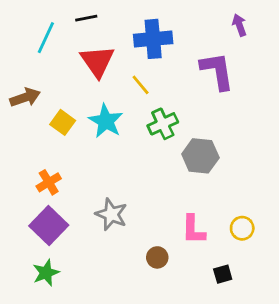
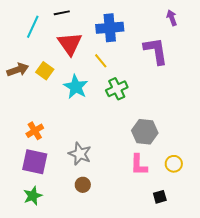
yellow square: (63, 122) -> (45, 71), moved
gray hexagon: (200, 156) -> (145, 132), moved
purple square: (49, 225) -> (35, 162), turned -32
brown circle: (157, 257) -> (83, 185), moved

